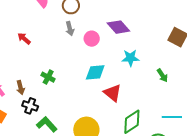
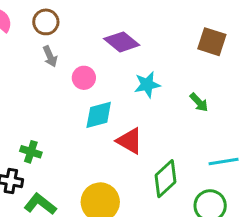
pink circle: (92, 39) -> (84, 78), moved
green cross: (48, 77) -> (31, 152), moved

